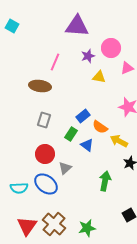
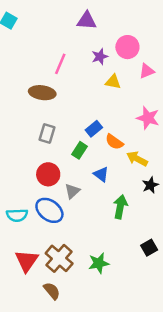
purple triangle: (77, 26) -> (87, 21), size x0.7
blue triangle: (87, 145) -> (101, 174), moved

